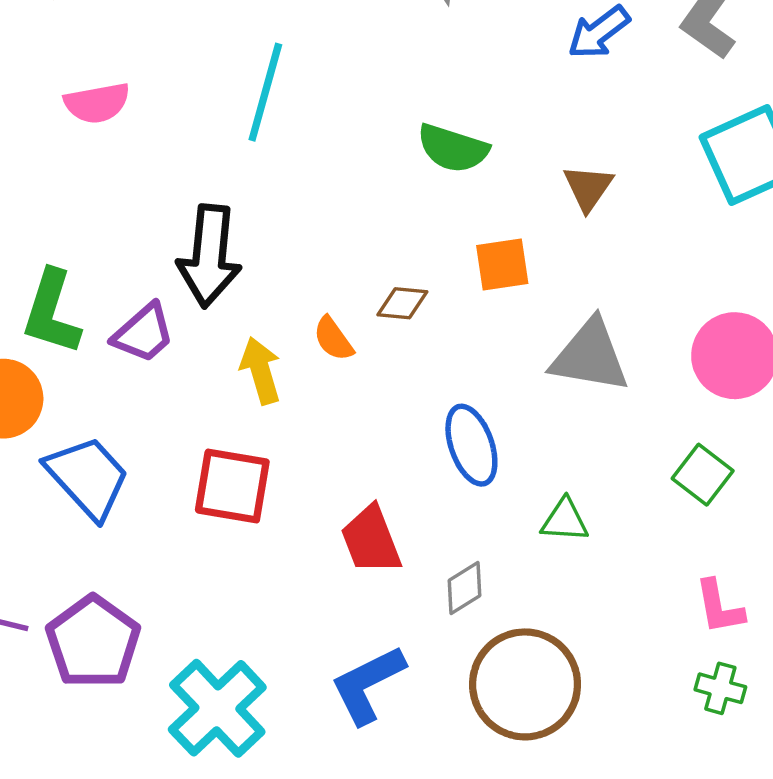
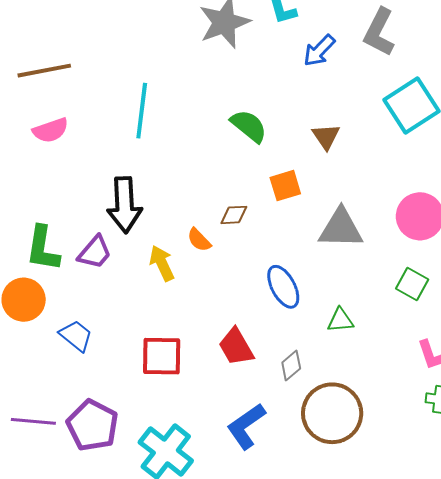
green semicircle: (453, 148) -> (249, 126), turned -150
blue trapezoid: (88, 477) -> (76, 336), size x0.7
red square: (232, 486) -> (162, 356), moved

